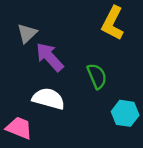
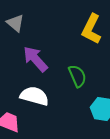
gray triangle: (27, 33) -> (15, 23), moved, turned -36

